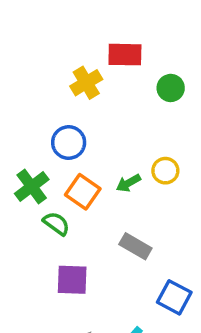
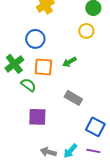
yellow circle: (165, 171) -> (86, 31), moved
orange square: (83, 192) -> (43, 67), turned -30

